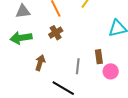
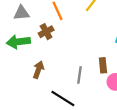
brown cross: (56, 33) -> (46, 32), moved

